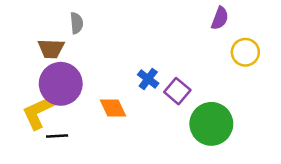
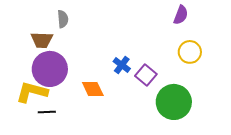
yellow circle: (245, 52) -> (190, 52), moved
yellow L-shape: (39, 112) -> (32, 92), turned 40

